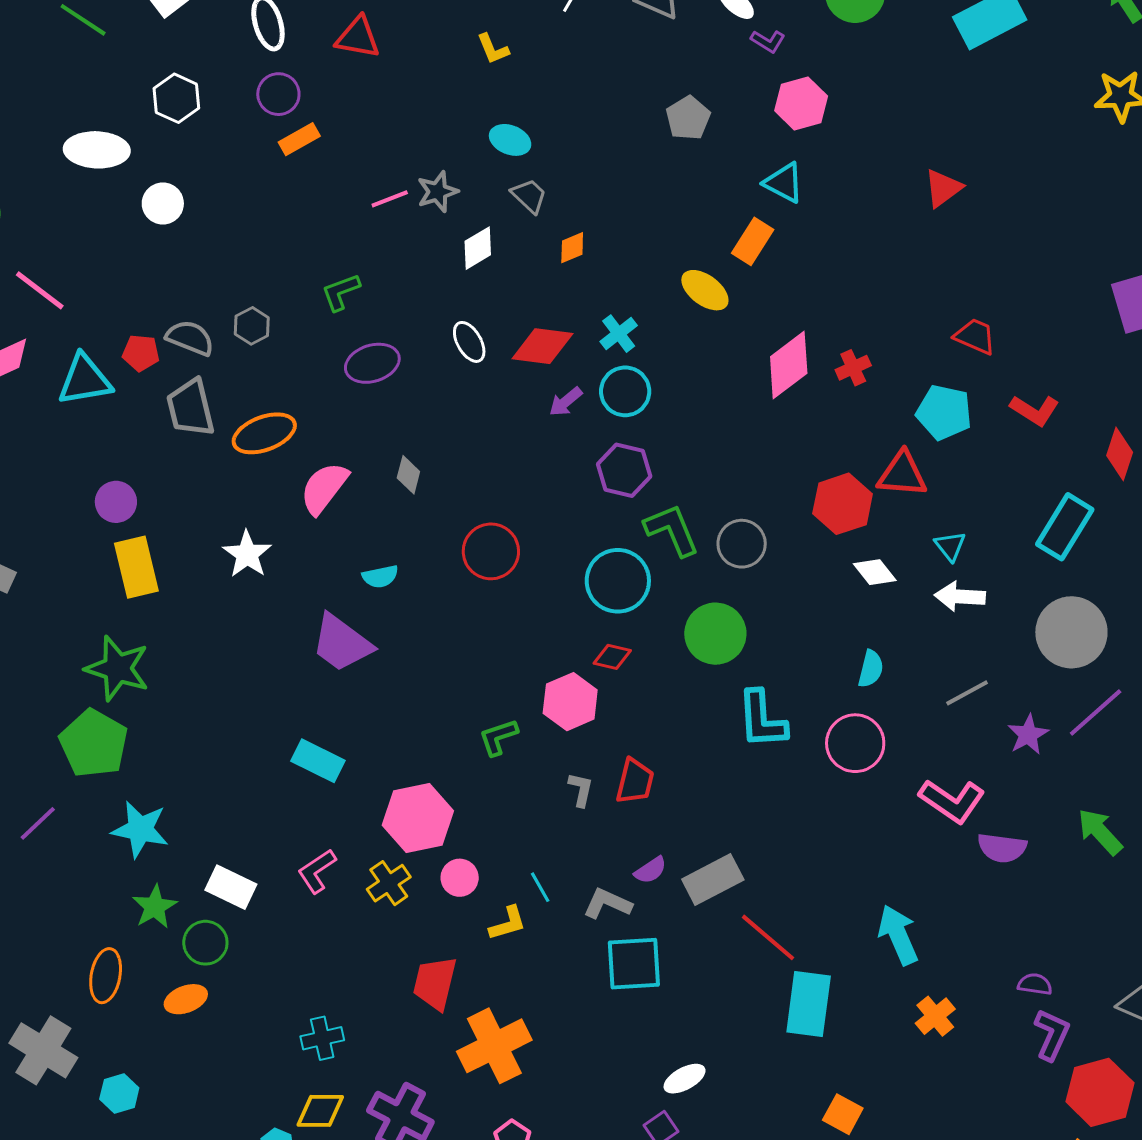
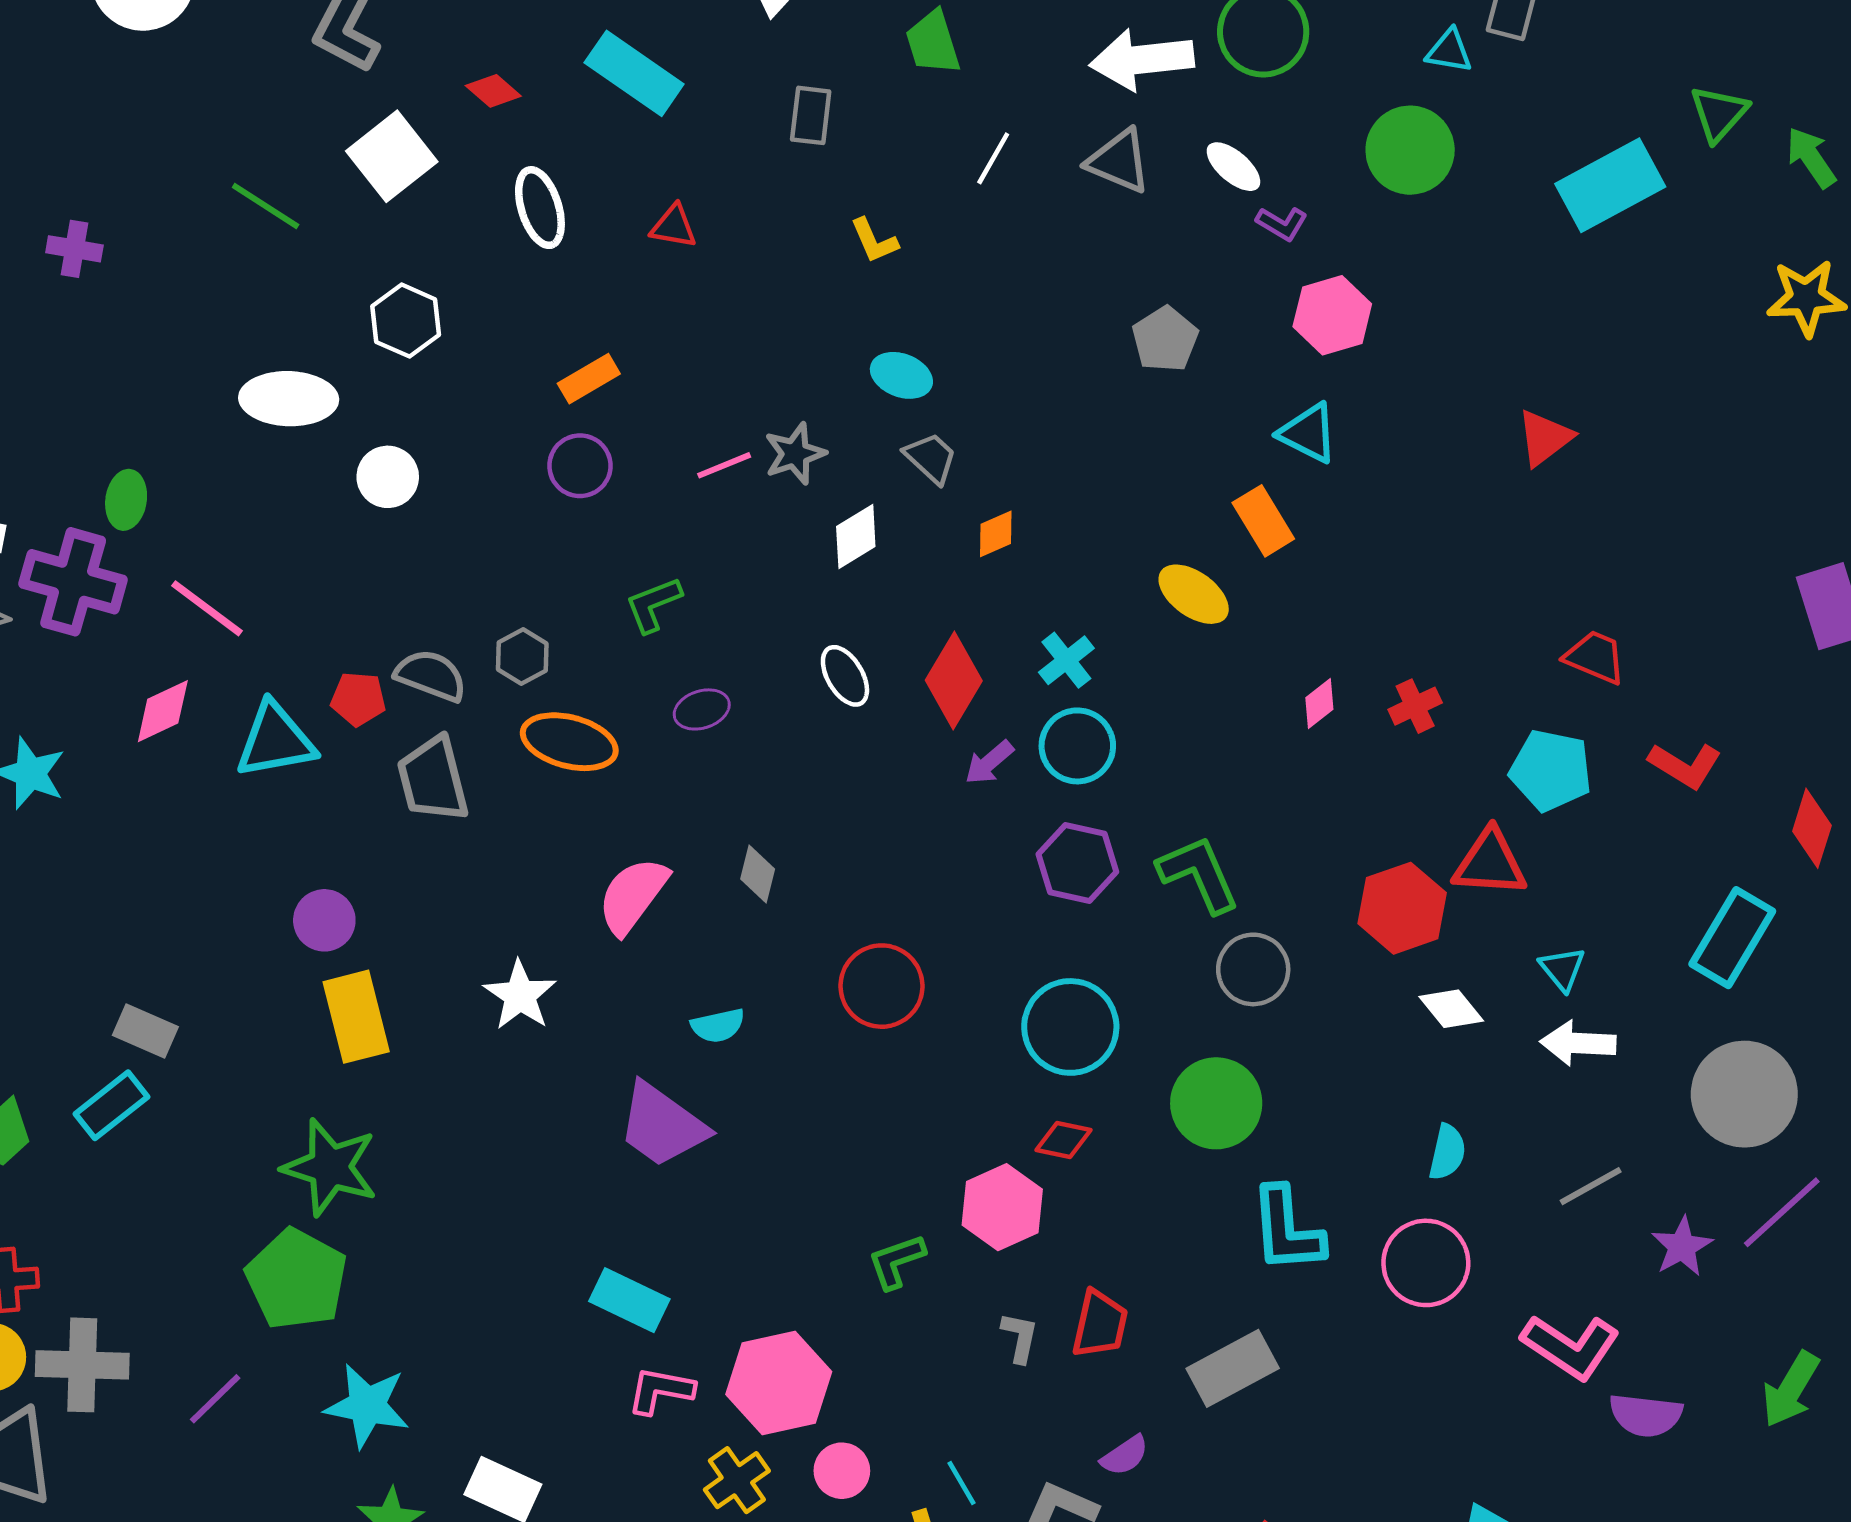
red triangle: (358, 37) -> (674, 226), size x0.7
purple circle: (278, 94) -> (580, 466), moved
orange rectangle: (753, 241) -> (1263, 521), turned -63
red diamond: (542, 346) -> (954, 681), turned -66
purple ellipse: (372, 363) -> (702, 709), size x0.7
pink diamond: (789, 365) -> (1319, 703), size x0.5
orange ellipse: (264, 433) -> (569, 742), moved, turned 36
green L-shape: (672, 530) -> (1199, 874), moved
green arrow: (1100, 832) -> (1791, 1389), turned -106
pink L-shape: (317, 871) -> (661, 1390), moved, turned 45
gray rectangle: (713, 880) -> (1233, 1368), moved

